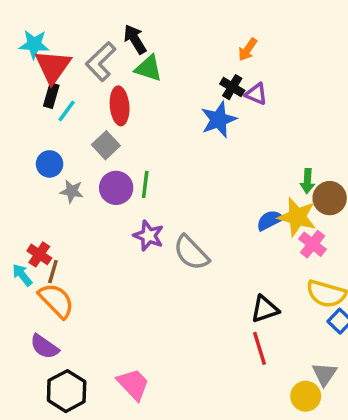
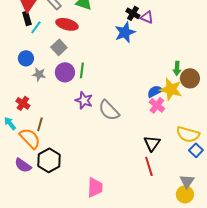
black rectangle: (51, 96) -> (27, 18), turned -32
red ellipse: (120, 106) -> (67, 24), turned -70
pink cross: (313, 244) -> (157, 105), moved
red cross: (39, 254) -> (23, 103), moved
brown line: (53, 272) -> (40, 124), moved
black triangle: (265, 309) -> (152, 143), turned -36
pink trapezoid: (133, 384) -> (95, 187), moved, turned 45
black hexagon: (67, 391) -> (49, 160), moved
yellow circle: (306, 396) -> (185, 194), moved

